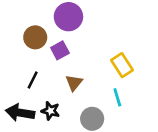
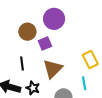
black line: (33, 80) -> (22, 63), turned -40
brown triangle: (74, 83) -> (53, 69), size x1.5

